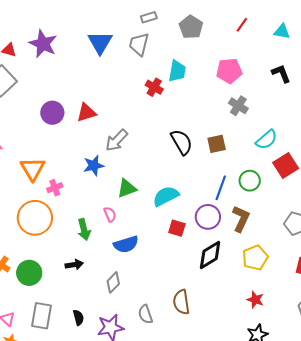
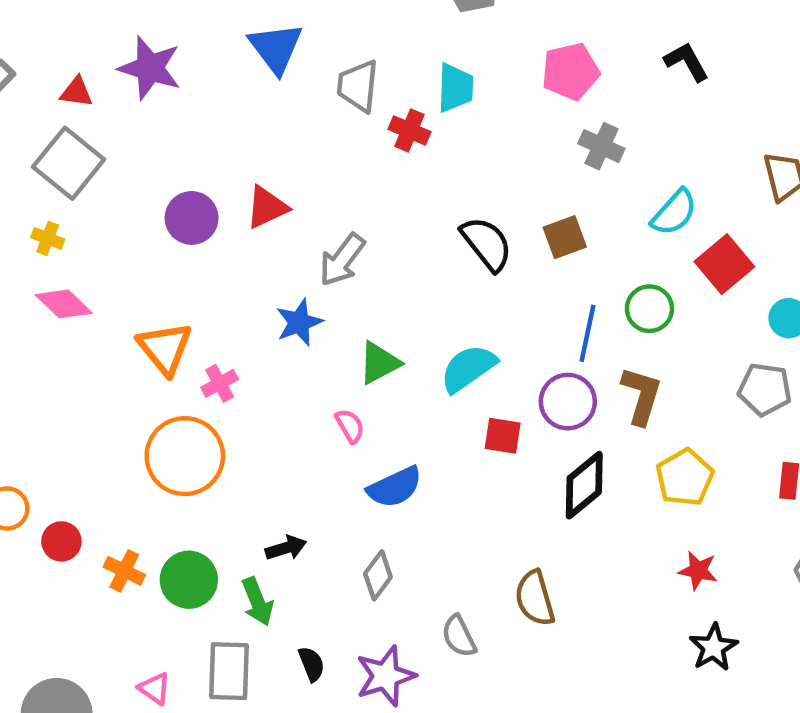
gray trapezoid: (139, 44) -> (358, 86), moved
green arrow: (84, 230) -> (257, 602), moved

